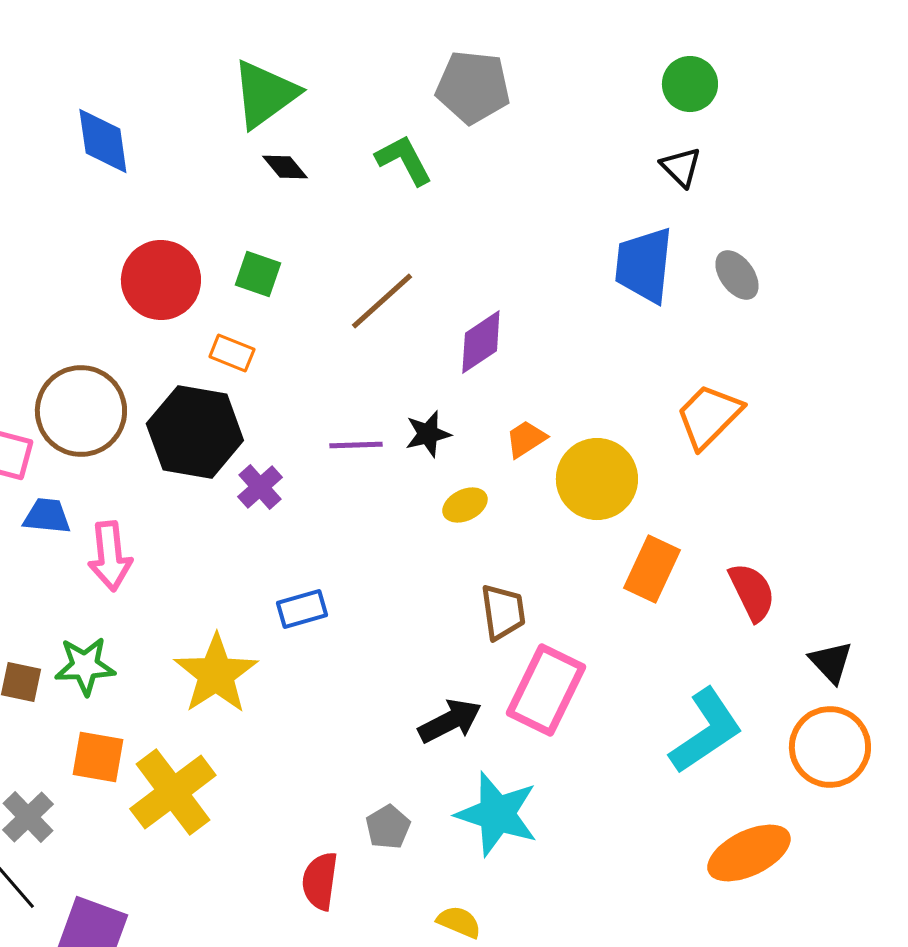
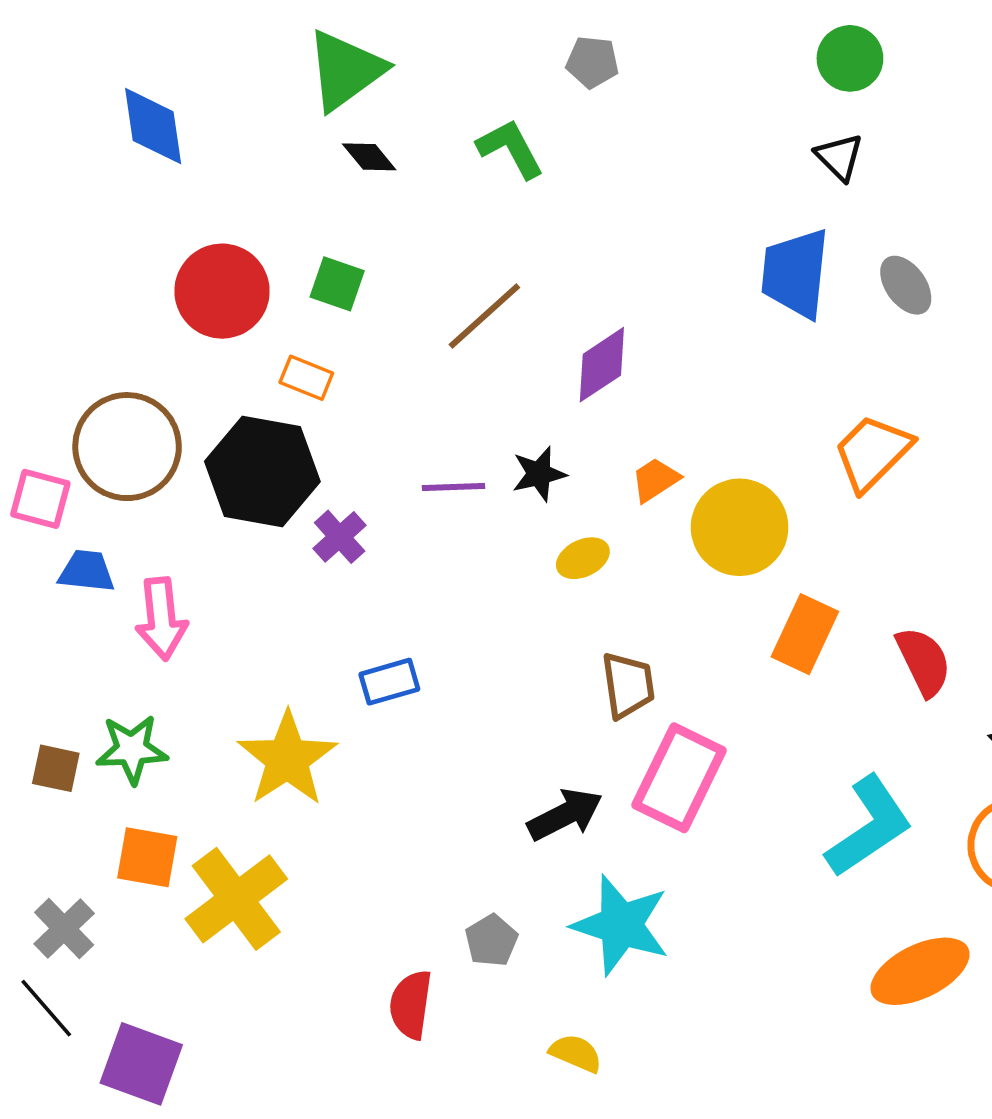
gray pentagon: (473, 87) -> (592, 62), size x0.6

